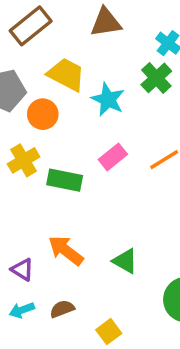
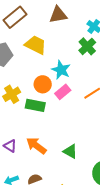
cyan star: (108, 99) -> (61, 70), moved
orange circle: (43, 114) -> (43, 84), moved
purple triangle: (22, 270) -> (10, 146), moved

